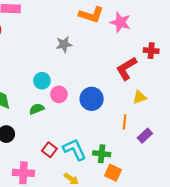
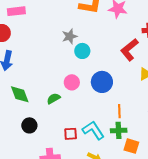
cyan circle: (42, 81) -> (82, 51), moved
orange line: (125, 122) -> (119, 111), moved
red square: (49, 150) -> (71, 134), turned -32

